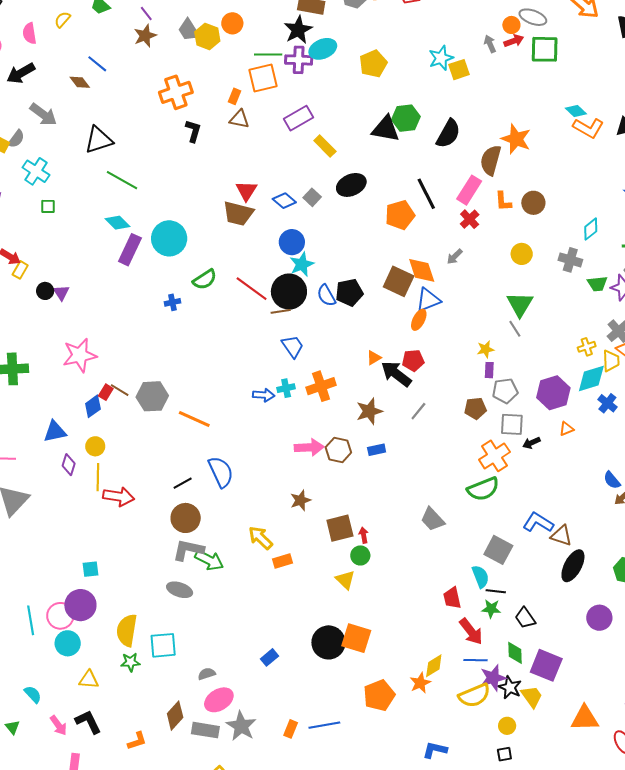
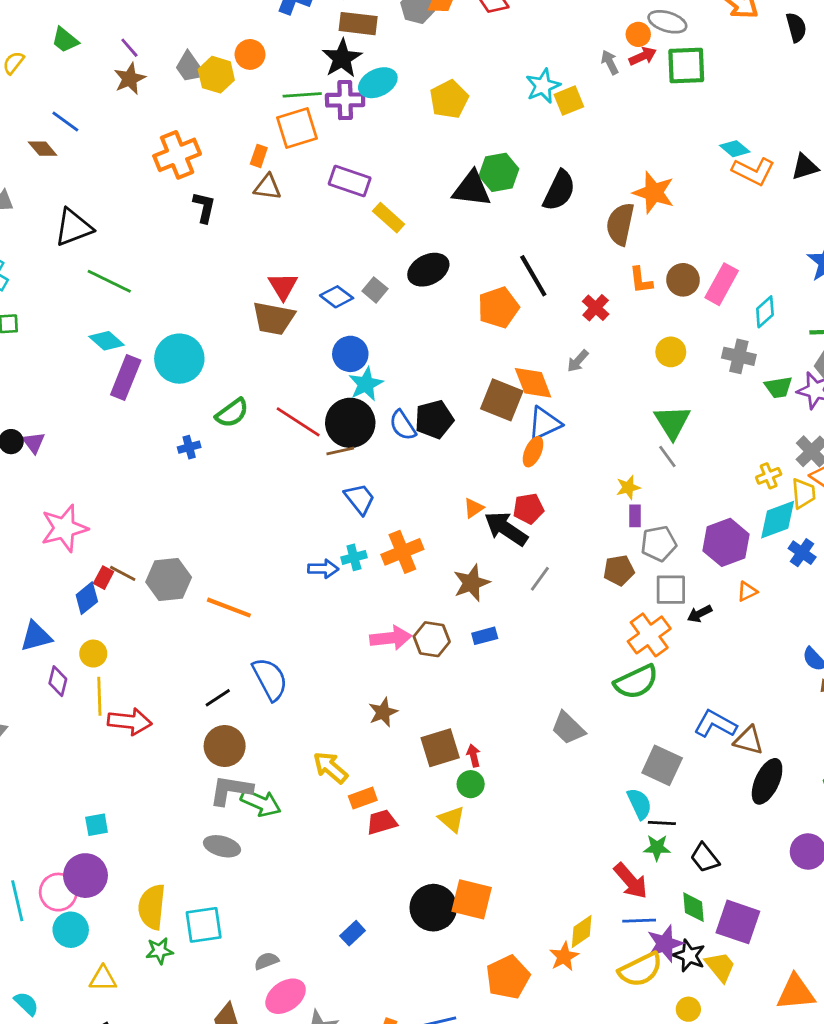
purple rectangle: (299, 118) -> (350, 181), turned 52
pink rectangle: (469, 190) -> (722, 284), moved
red trapezoid: (452, 598) -> (382, 822), moved, turned 90

